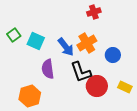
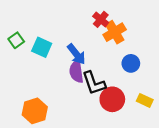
red cross: (94, 12) -> (101, 19), moved, turned -32
orange cross: (87, 43) -> (115, 32), moved
purple semicircle: (48, 69) -> (76, 72), moved

